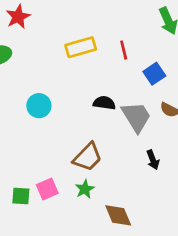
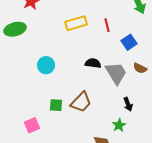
pink square: (47, 189) -> (32, 125), moved
green star: (85, 189) -> (119, 125), moved
green square: (21, 196) -> (56, 105), moved

